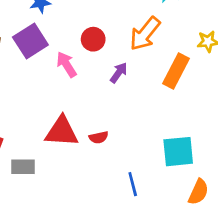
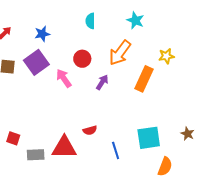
red triangle: (62, 132) -> (64, 147), moved
blue line: (133, 184) -> (116, 150), moved

